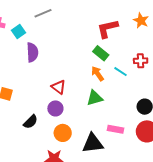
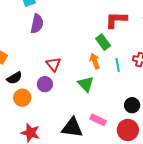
cyan line: (120, 72) -> (118, 65), turned 32
green triangle: (95, 98) -> (86, 84), turned 48
black semicircle: (31, 122) -> (14, 78), moved
orange circle: (63, 133) -> (22, 98), moved

